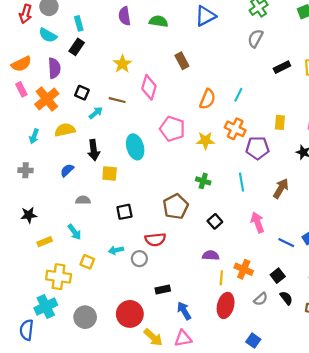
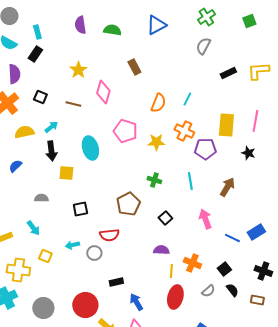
cyan arrow: (96, 113) -> (51, 127), moved
yellow rectangle: (280, 122) -> (226, 125), size x1.6
blue semicircle: (67, 170) -> (15, 166), moved

